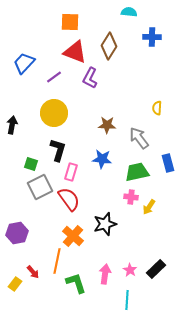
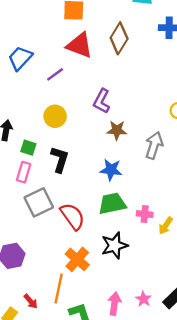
purple L-shape: (90, 78) -> (102, 101), moved
yellow circle: (54, 113) -> (55, 116), size x0.7
gray arrow: (139, 138) -> (154, 145), turned 55
green square: (31, 164) -> (28, 148), moved
pink rectangle: (71, 172) -> (24, 172), moved
green trapezoid: (137, 172) -> (112, 204), moved

